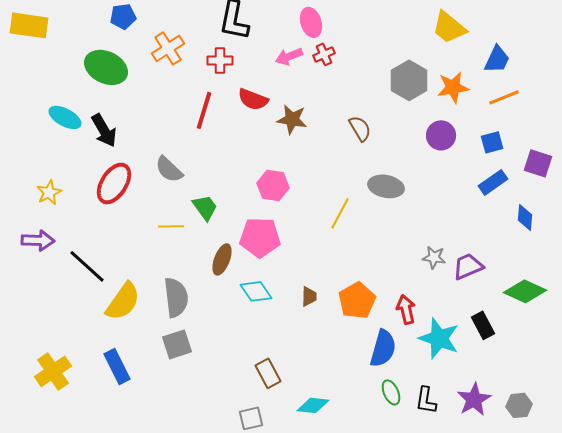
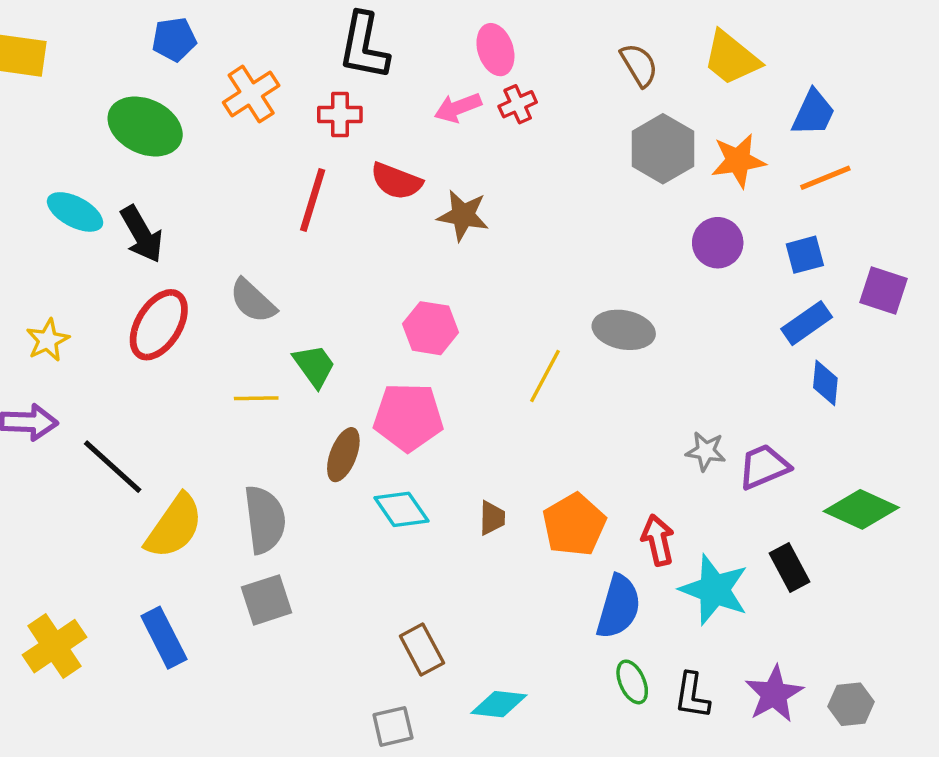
brown semicircle: (360, 128) -> (639, 65), moved
blue diamond: (525, 217) -> (825, 383), moved

